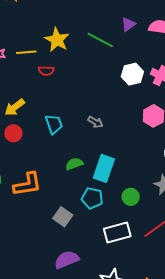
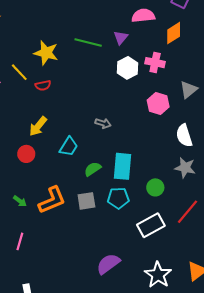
purple triangle: (128, 24) -> (121, 38), moved
yellow line: (26, 52) -> (19, 72), turned 66
yellow arrow: (15, 107) -> (38, 126), moved
cyan trapezoid: (54, 124) -> (69, 147), moved, turned 65
gray square: (63, 217) -> (86, 201), moved, turned -30

